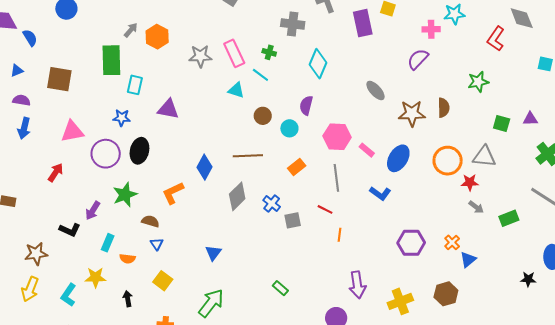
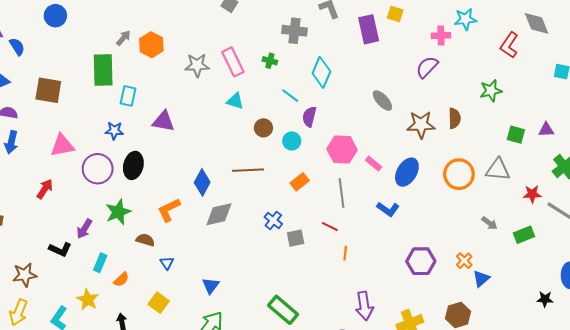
cyan line: (260, 75) -> (290, 96), moved
red star: (470, 182) -> (532, 194), moved
gray diamond: (237, 196) -> (219, 214), moved, turned 32
blue triangle: (157, 244) -> (167, 263), moved
blue triangle: (213, 253) -> (211, 286), moved
orange semicircle: (127, 259) -> (121, 280), turned -49
yellow star: (95, 277) -> (88, 300), turned 30
green rectangle: (280, 288) -> (283, 310), size x1.8

